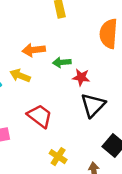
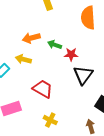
green arrow: (62, 62) -> (55, 45), turned 32
yellow cross: (58, 157) -> (50, 120), moved

